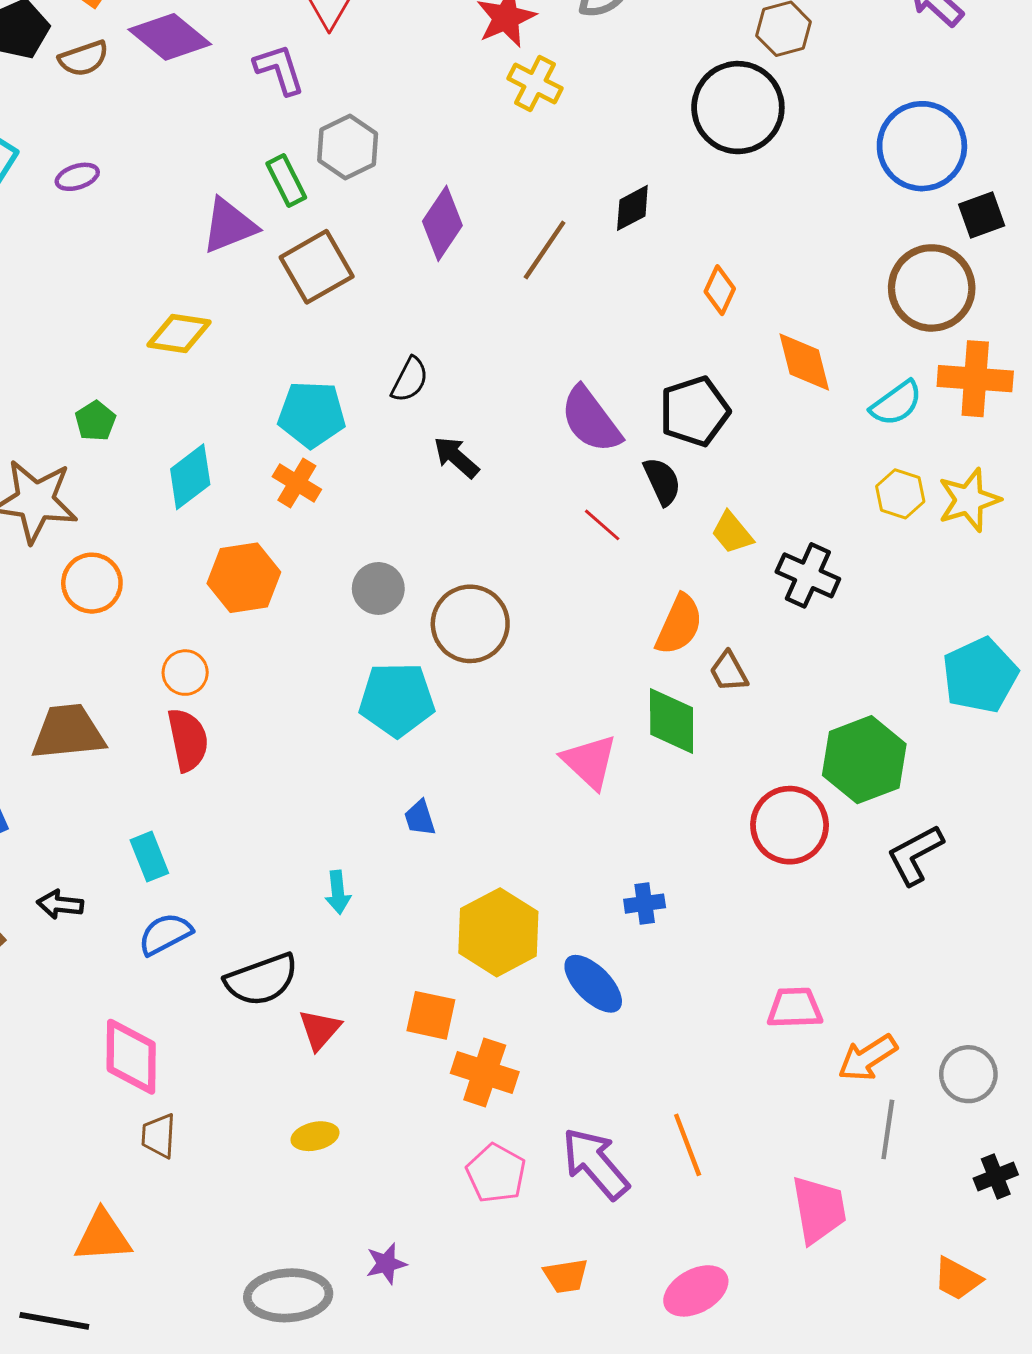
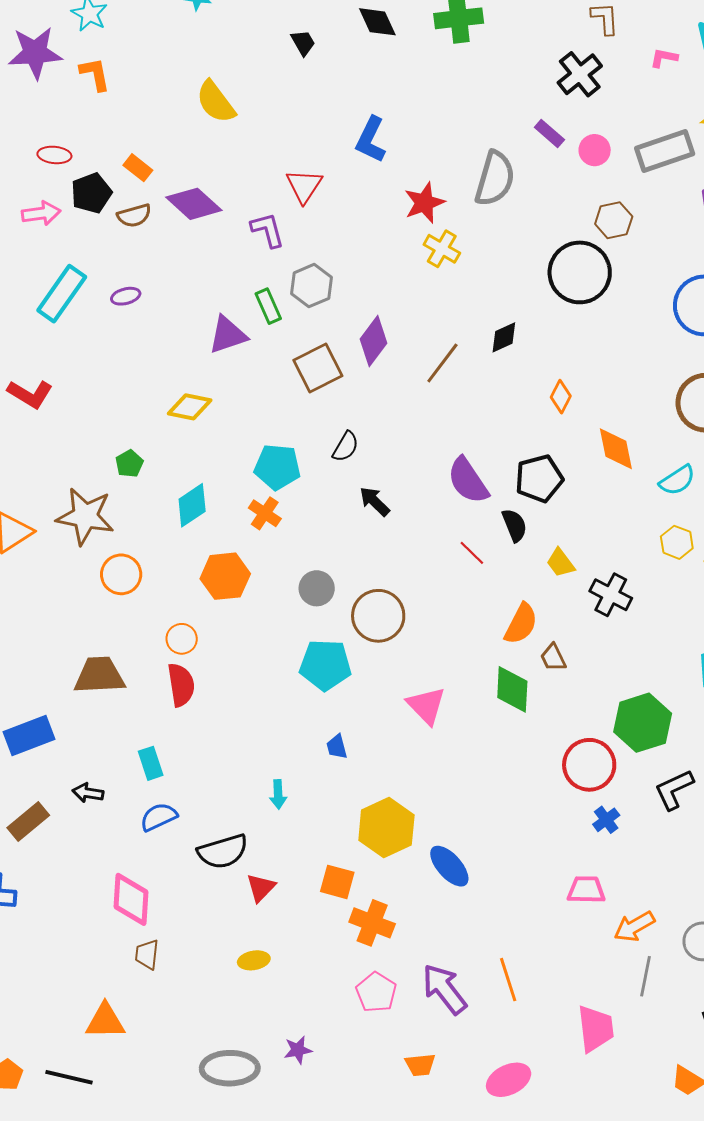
brown square: (317, 267) -> (318, 368), moved
pink triangle: (590, 762) -> (426, 706), moved
blue cross: (645, 904) -> (606, 820), moved, turned -32

